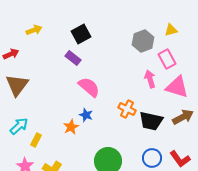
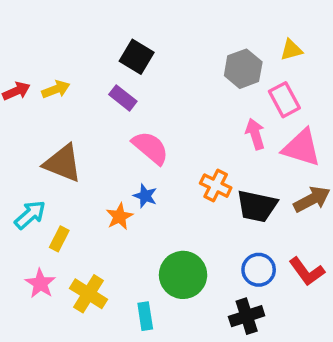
yellow arrow: (34, 30) -> (56, 89), moved
black square: (81, 34) -> (137, 57), turned -30
brown triangle: (17, 85) -> (63, 163), moved, turned -45

